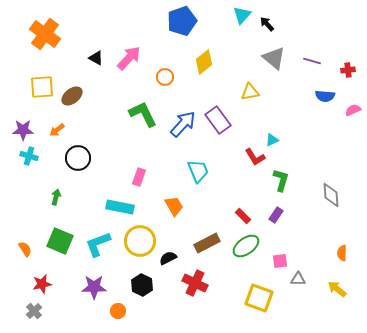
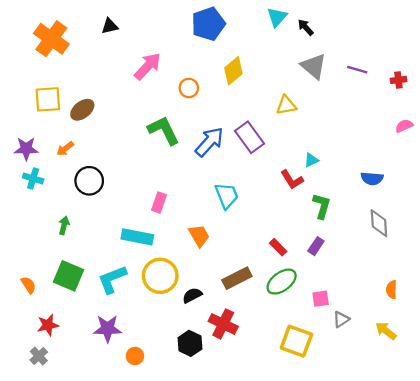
black triangle: (96, 58) -> (110, 26), moved, turned -42
blue semicircle: (325, 96) -> (372, 178), moved
gray triangle: (298, 279) -> (341, 319), turned -35
black hexagon: (142, 285) -> (190, 343), moved

